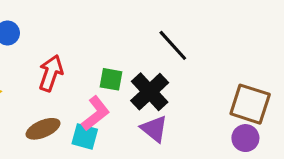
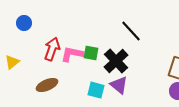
pink L-shape: (96, 113) -> (72, 54), moved, turned -130
cyan square: (85, 137) -> (96, 90), moved

